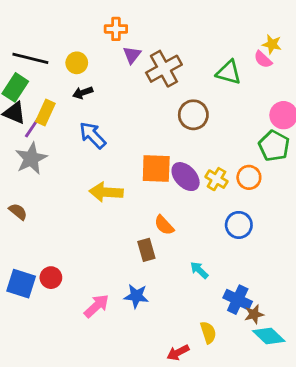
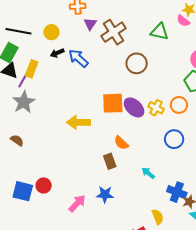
blue arrow: (93, 135) -> (78, 58), moved

